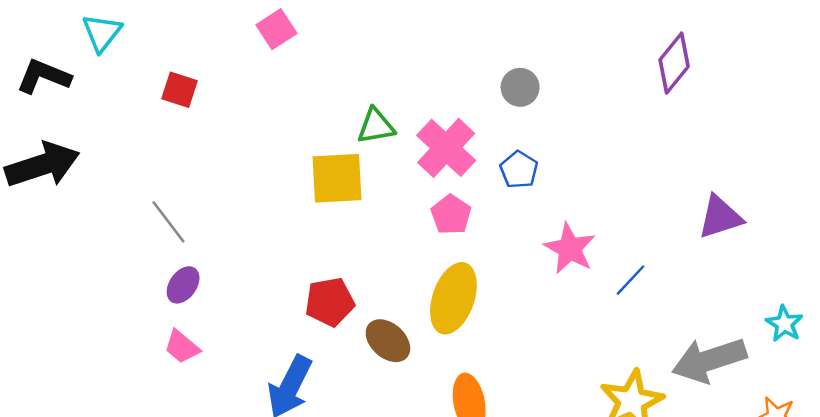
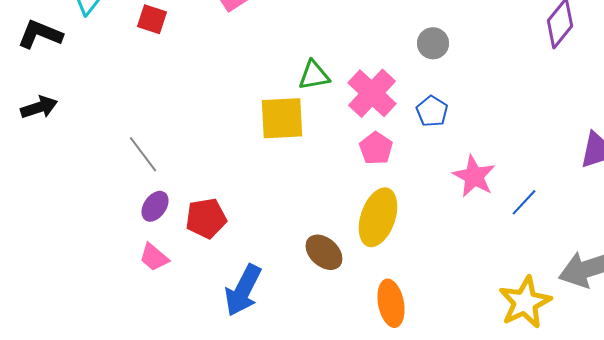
red square: (179, 90) -> (152, 19), moved
black arrow: (42, 165) -> (39, 107), size x0.6
red pentagon: (330, 302) -> (206, 218), moved

